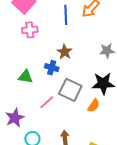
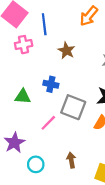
blue line: (66, 15) -> (44, 24), moved
brown star: (65, 52) -> (66, 51), moved

